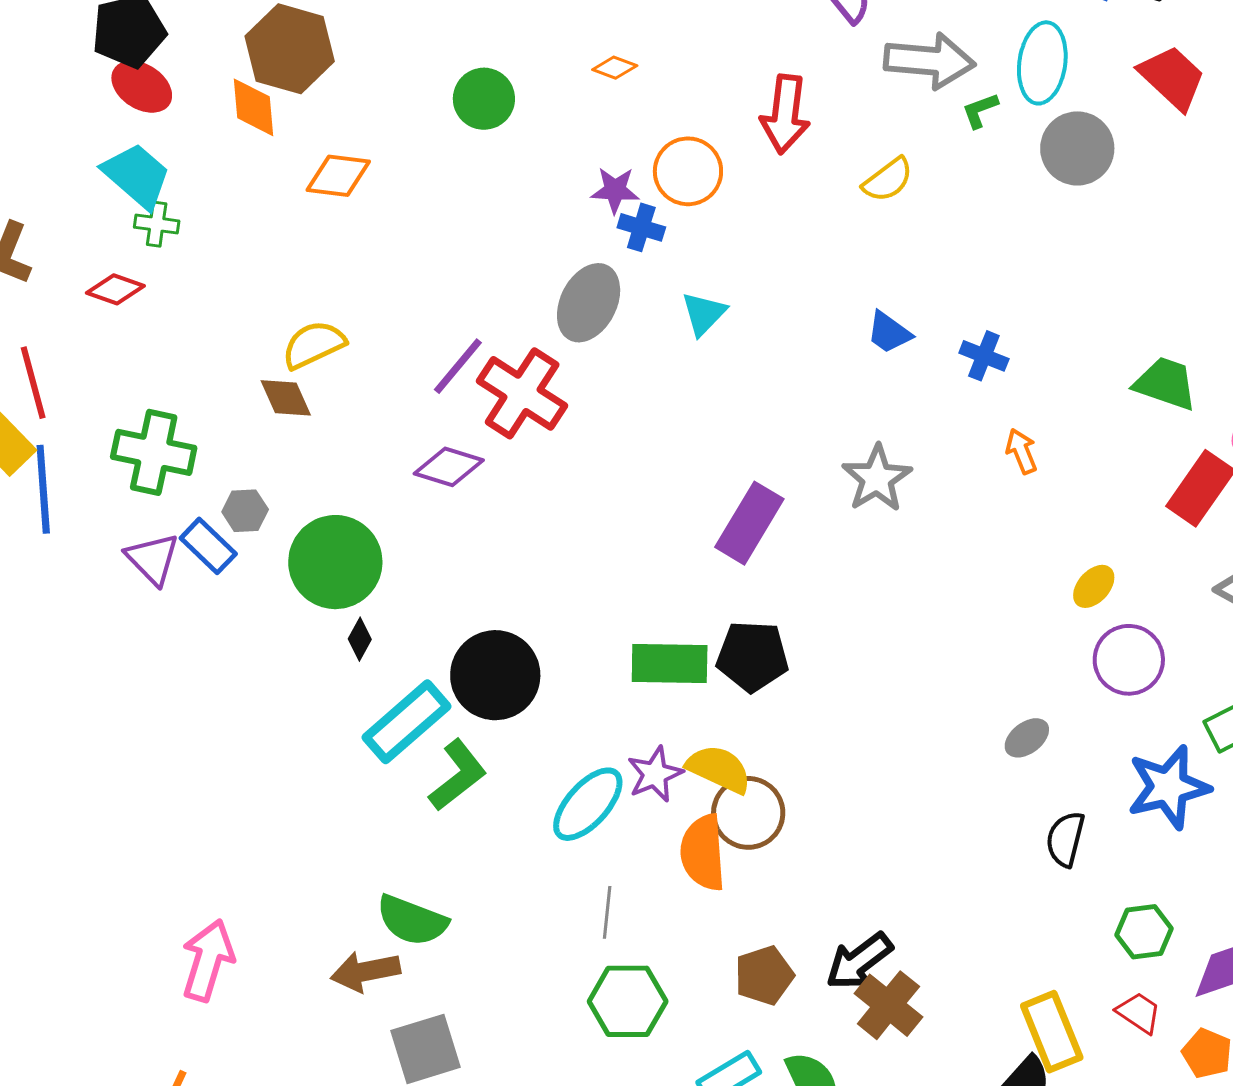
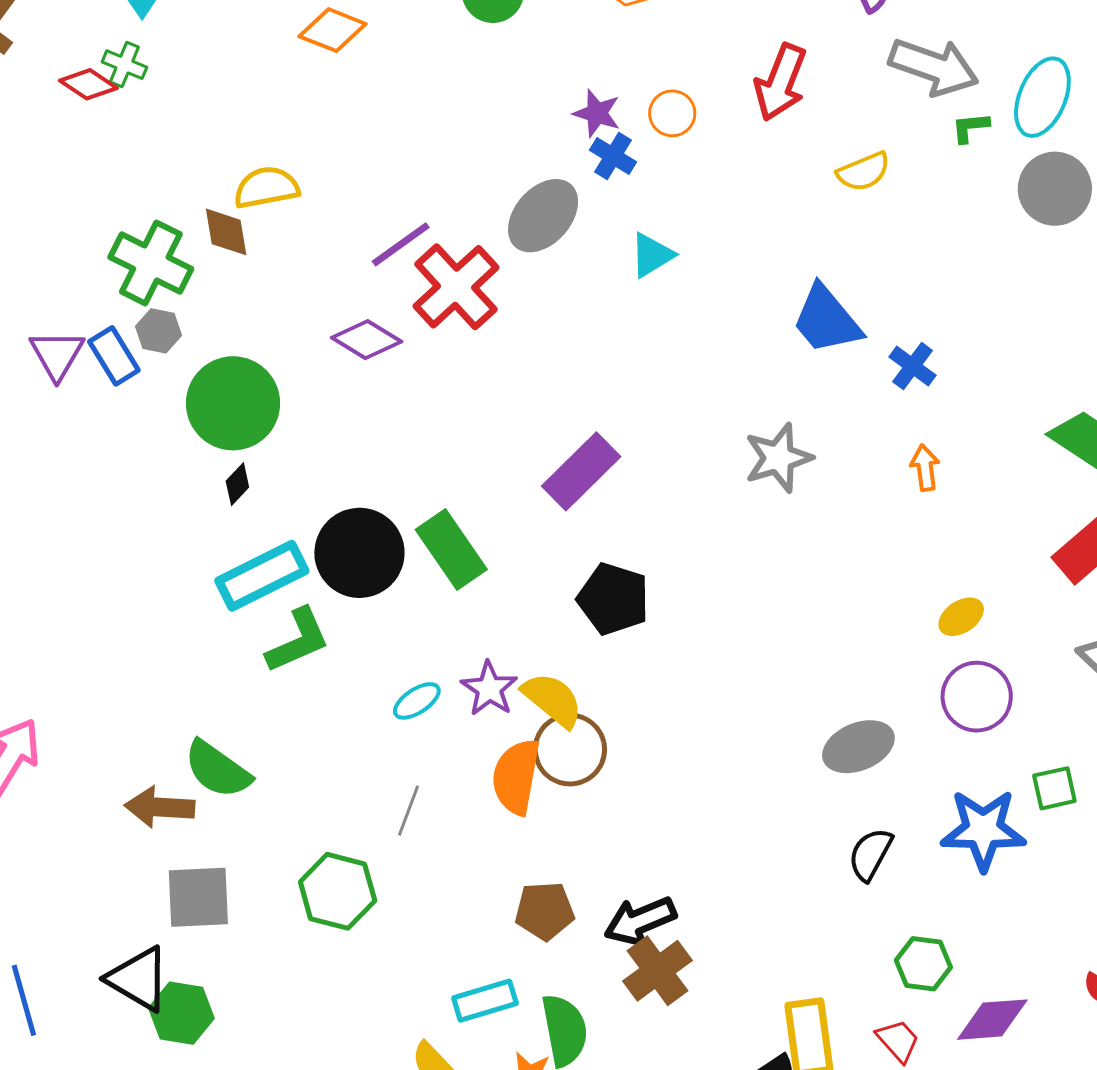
orange circle: (688, 171) -> (672, 113), size x0.7
green cross: (157, 224) -> (124, 65), moved
blue trapezoid: (889, 333) -> (826, 320), size x1.6
green cross: (154, 452) -> (151, 263), moved
purple rectangle: (749, 523) -> (581, 471), moved
green rectangle: (670, 663) -> (451, 549), moved, turned 40
gray ellipse: (1027, 738) -> (858, 747), size x1.5
purple star: (655, 774) -> (489, 689), turned -30
cyan ellipse: (588, 804) -> (417, 701), size x0.6
green hexagon: (628, 1001) -> (338, 891), moved

